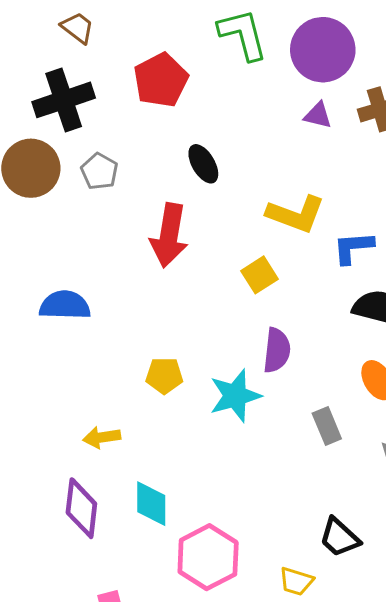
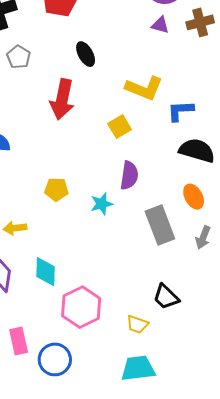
cyan star: (235, 396) -> (102, 204), size x0.7
gray rectangle: (327, 426) -> (160, 225), size x1.6

